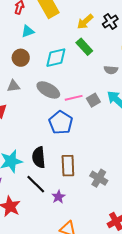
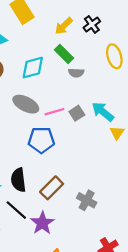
gray semicircle: (111, 70) -> (76, 73), moved
blue pentagon: (61, 123) -> (41, 140), turned -30
brown rectangle: (68, 166) -> (52, 188), turned 50
purple star: (58, 197) -> (42, 223), size x1.5

